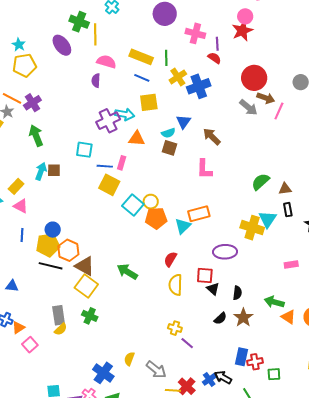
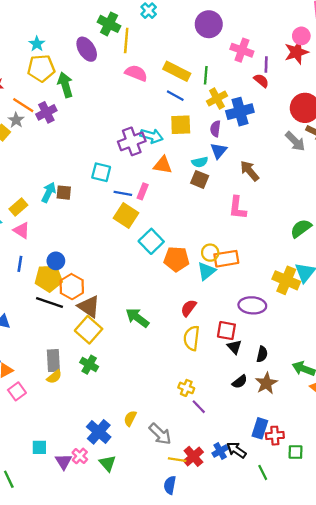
purple semicircle: (96, 81) -> (215, 129), moved
green arrow: (36, 136) -> (65, 85), moved
yellow circle: (151, 202) -> (210, 253), moved

